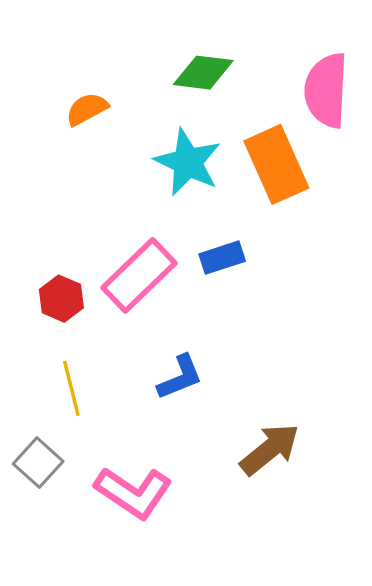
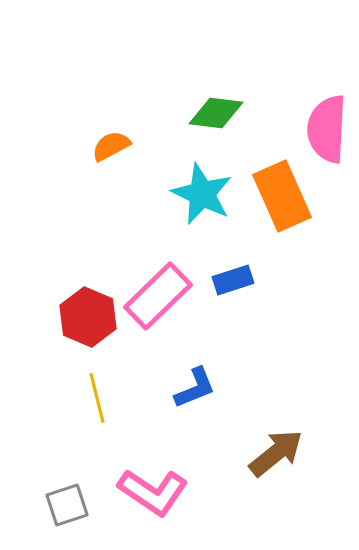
red hexagon: (61, 299) -> (88, 317), size x1.4
gray square: (38, 463) -> (67, 505), moved, turned 30

